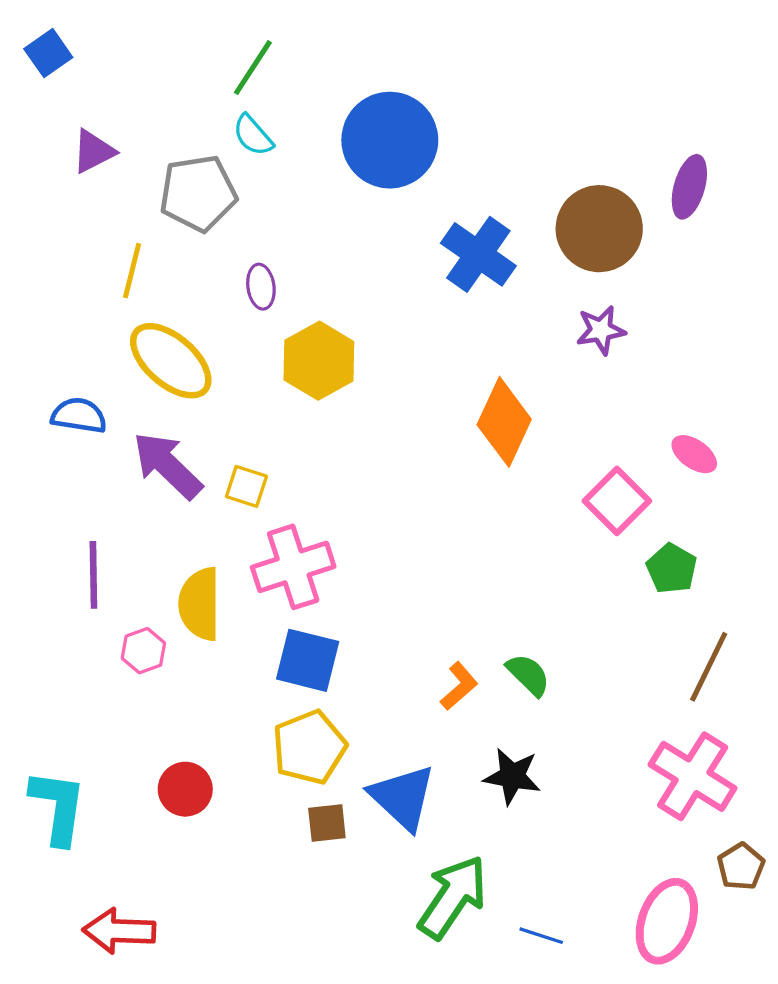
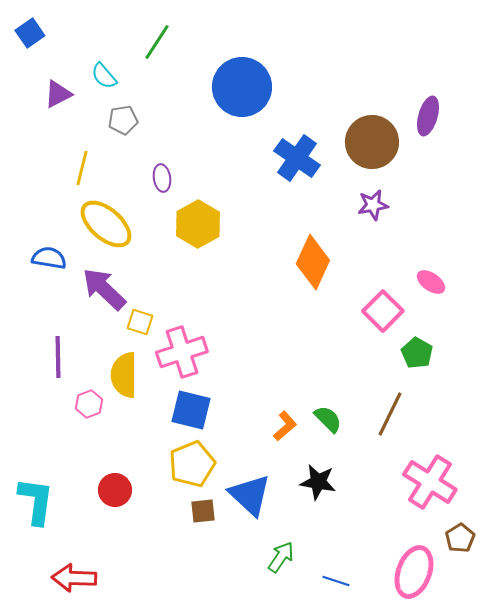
cyan semicircle: (253, 135) -> (104, 76), moved
gray pentagon: (198, 193) -> (123, 120), size x0.6
yellow square: (246, 486) -> (140, 322), moved
brown line: (709, 667) -> (390, 414), moved
green arrow: (453, 897) -> (281, 557), size x0.6

